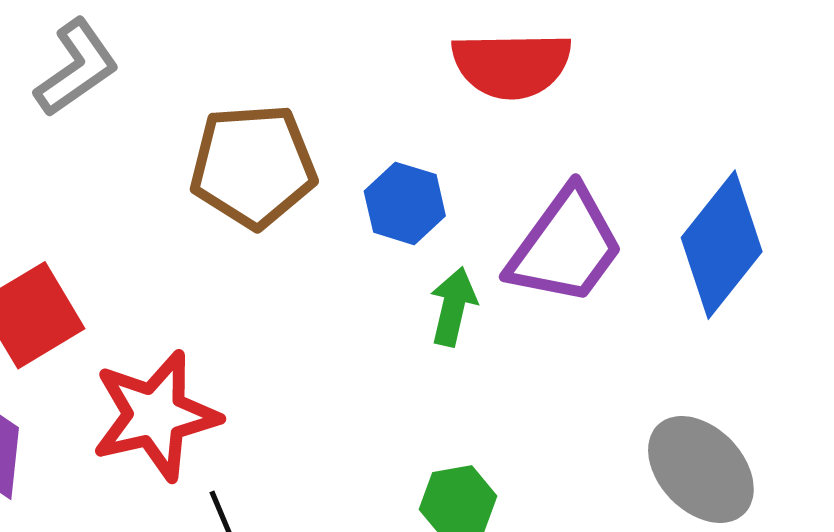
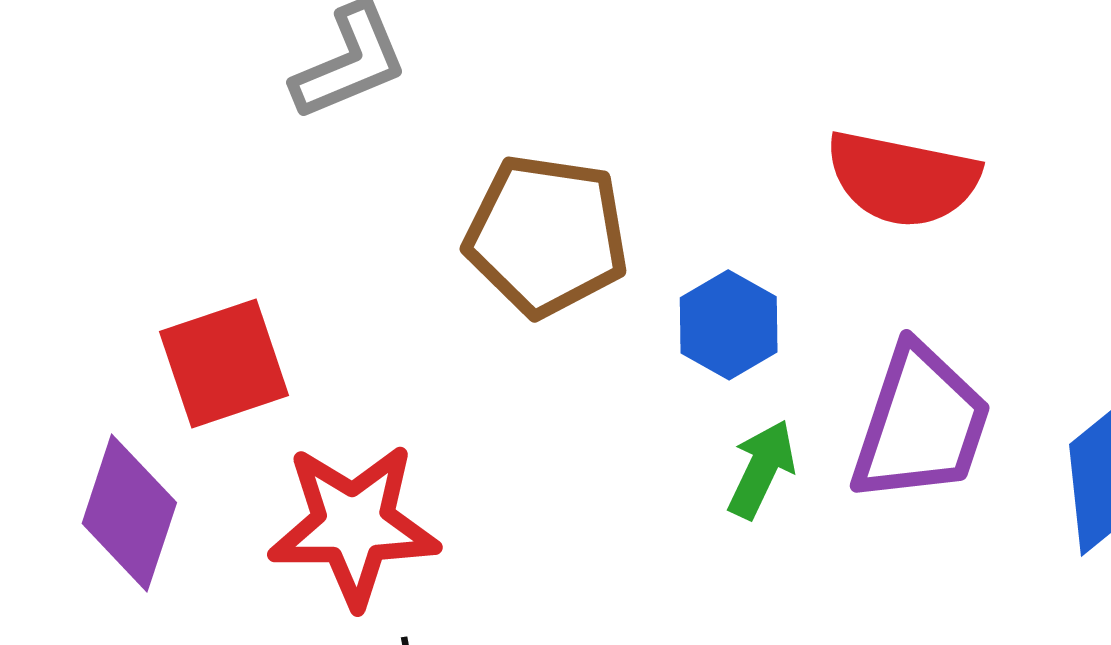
purple trapezoid: (566, 246) -> (921, 424), turned -30

